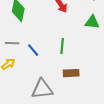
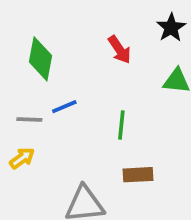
blue line: (33, 50) -> (64, 107), moved, turned -72

